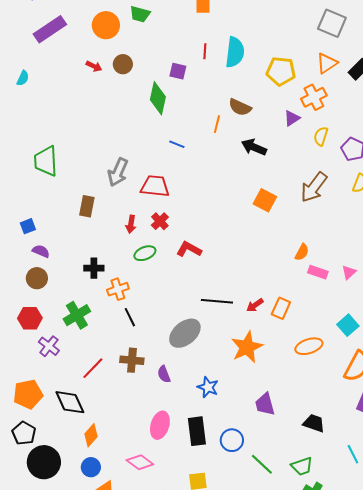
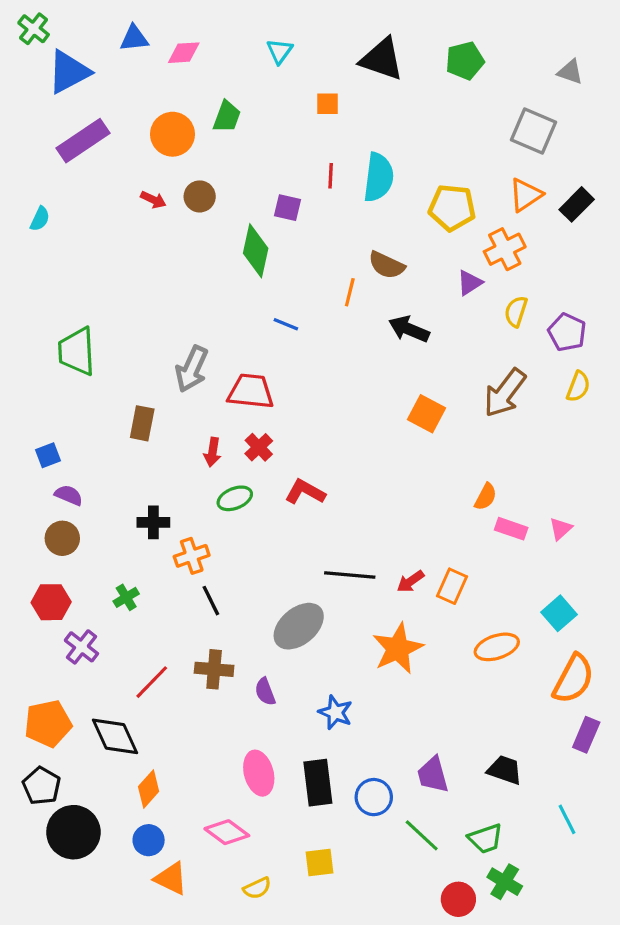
green trapezoid: (140, 14) -> (227, 117), turned -85
green cross: (77, 315) -> (126, 597), size x0.6
purple trapezoid: (265, 404) -> (433, 775), moved
pink ellipse: (160, 425) -> (259, 773), turned -32

